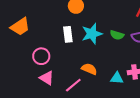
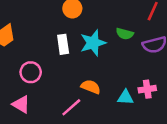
green semicircle: (117, 35) -> (125, 34), moved
pink triangle: (47, 78) -> (21, 104), moved

